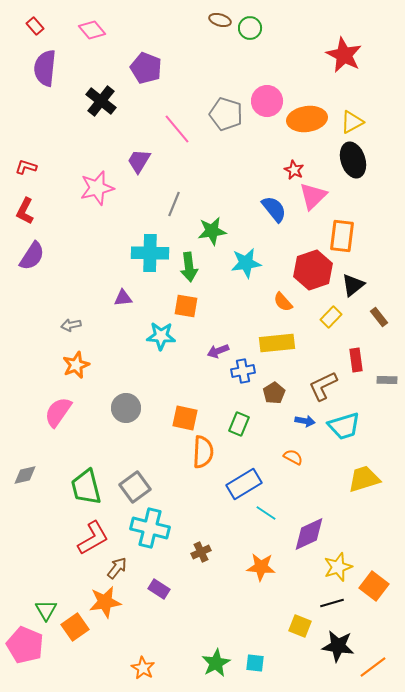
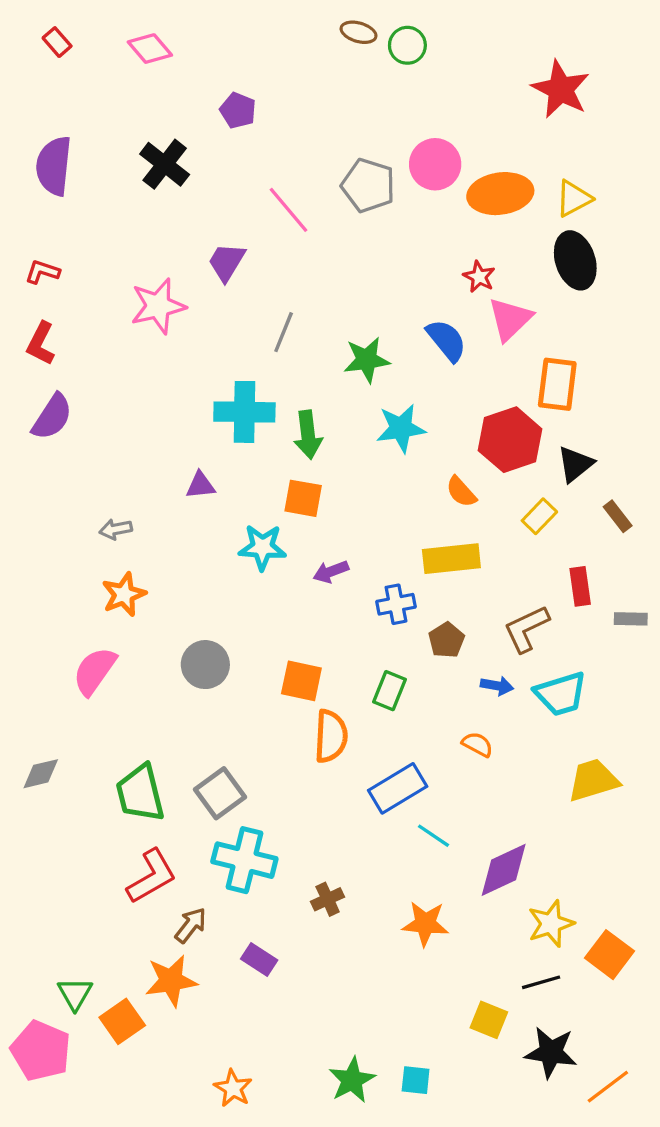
purple semicircle: (45, 68) -> (54, 166), moved
purple pentagon: (146, 68) -> (238, 110), size x0.7
green star: (212, 231) -> (367, 360), moved
purple arrow: (218, 351) -> (331, 572), moved

